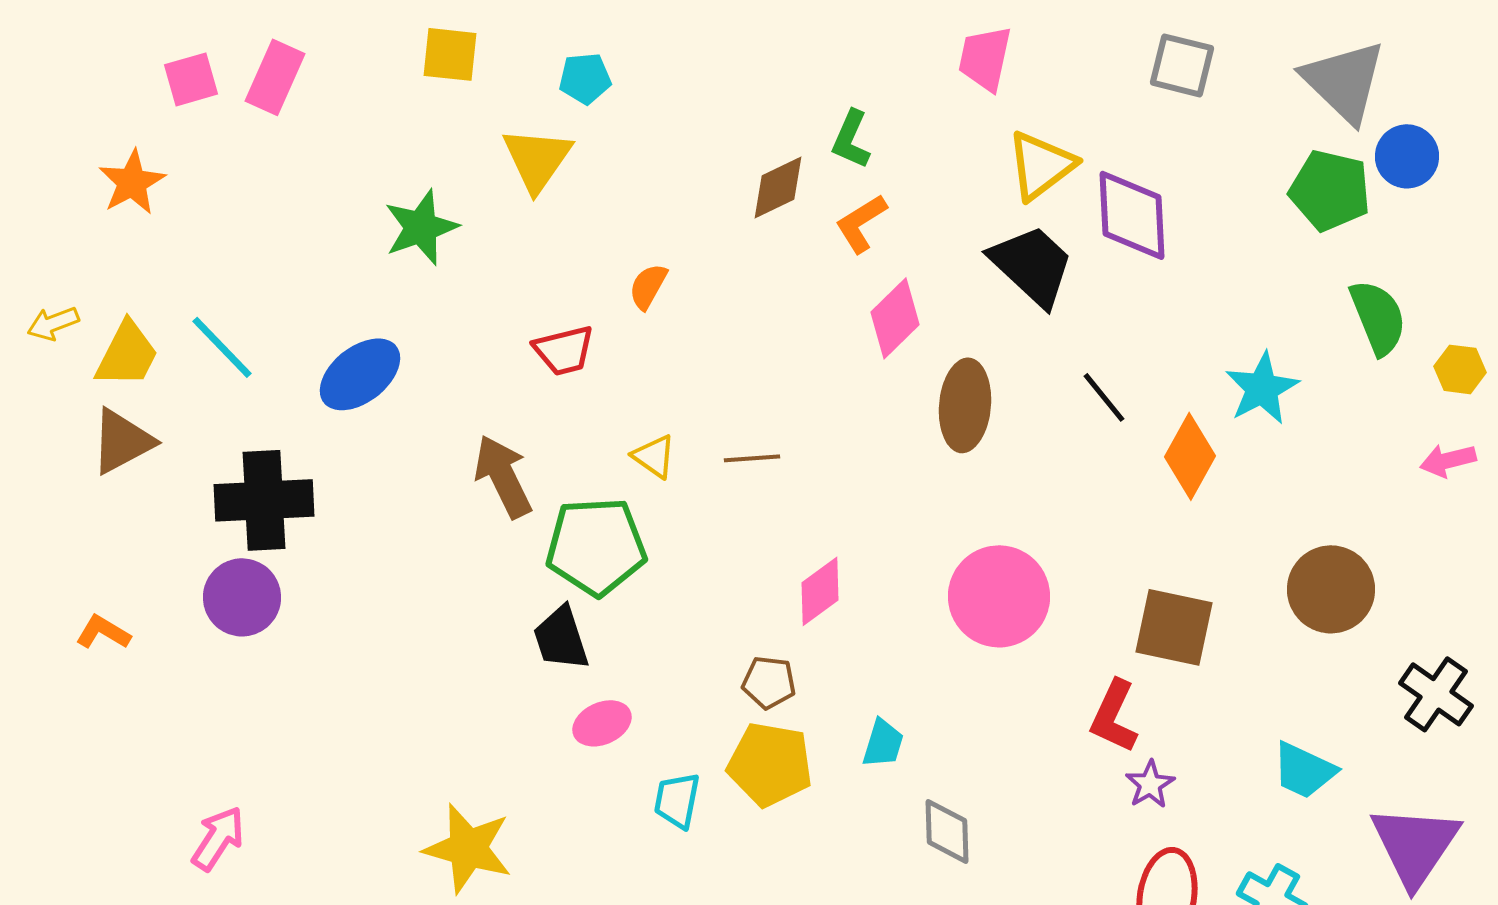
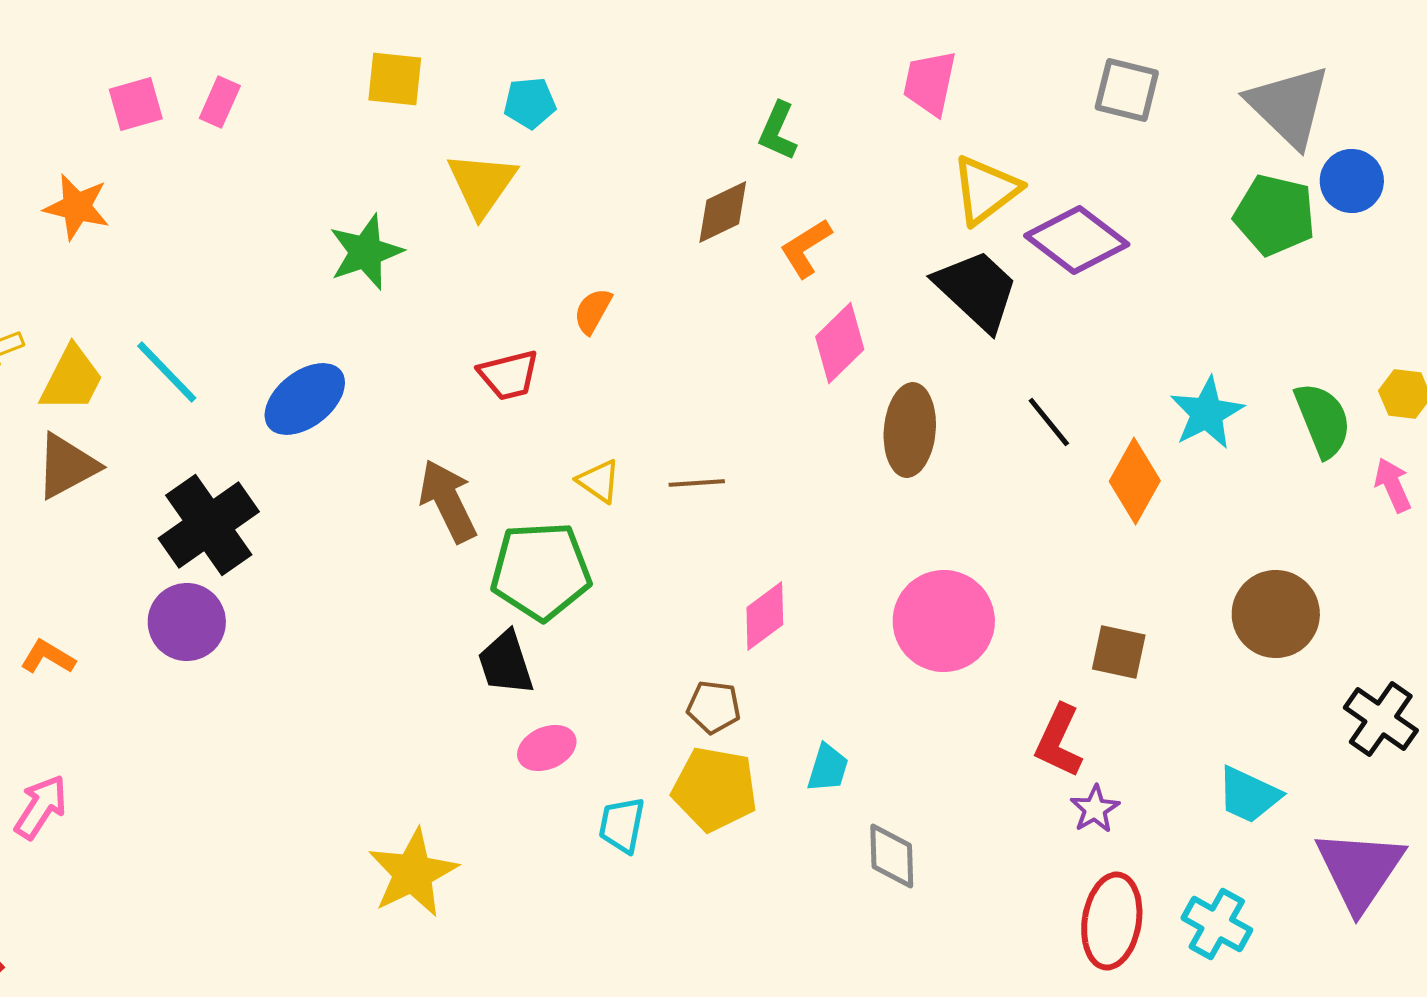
pink rectangle: (275, 77) -> (220, 102), size x0.7
green L-shape: (851, 139) -> (778, 131), moved
orange star: (132, 182) -> (77, 207), turned -30
purple diamond: (1132, 215) -> (1077, 240), turned -50
green semicircle: (1378, 317) -> (1323, 420), moved
pink arrow: (1448, 460) -> (1393, 485), turned 80
black cross: (264, 500) -> (209, 525), turned -32
brown square: (1174, 627) -> (1119, 652), size x0.7
pink arrow: (218, 838) -> (41, 807), moved
yellow star: (468, 848) -> (413, 873), turned 30

